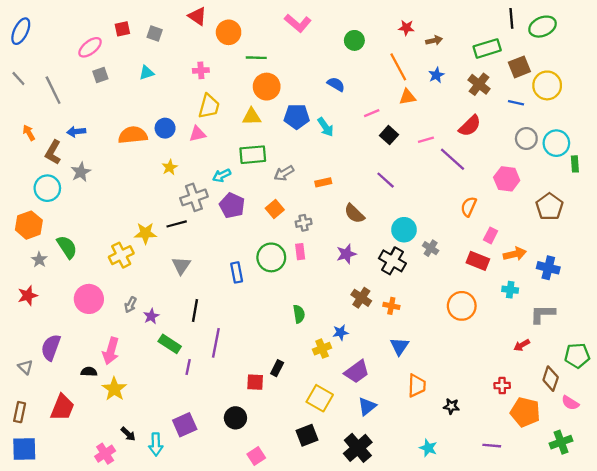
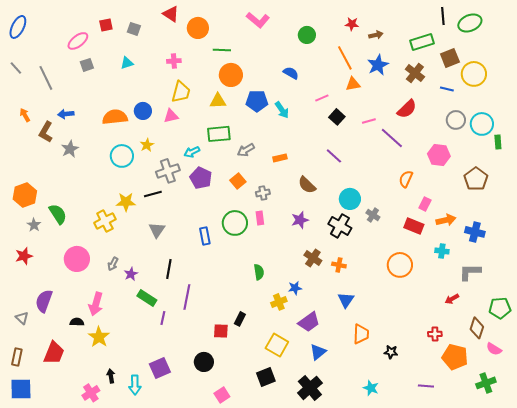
blue star: (436, 75) -> (378, 65), size x1.5
cyan circle: (47, 188) -> (122, 156), moved
black arrow: (128, 434) -> (111, 376), turned -144

